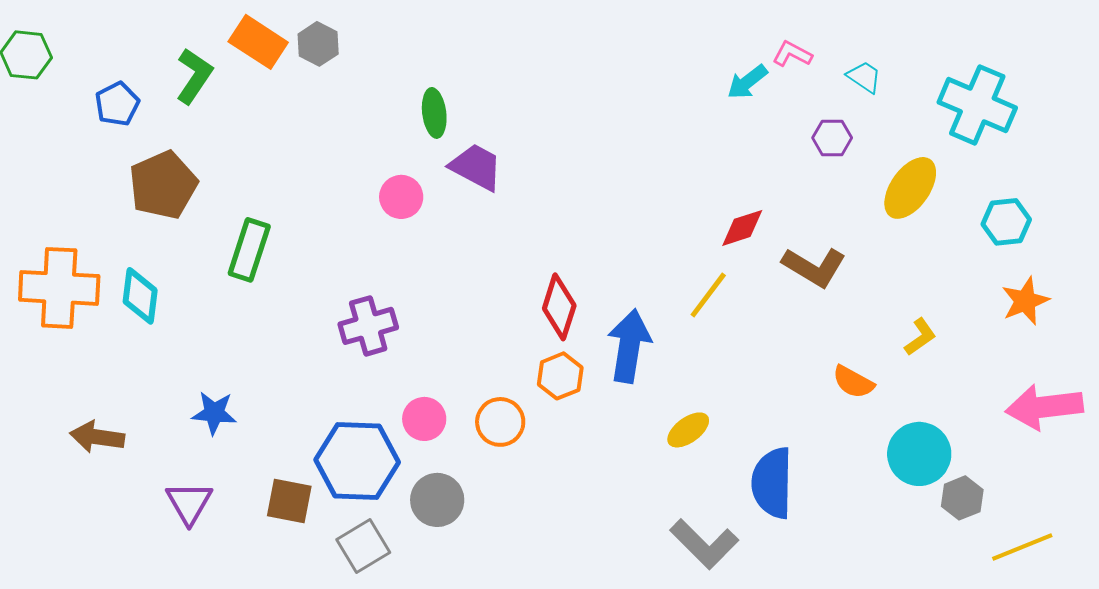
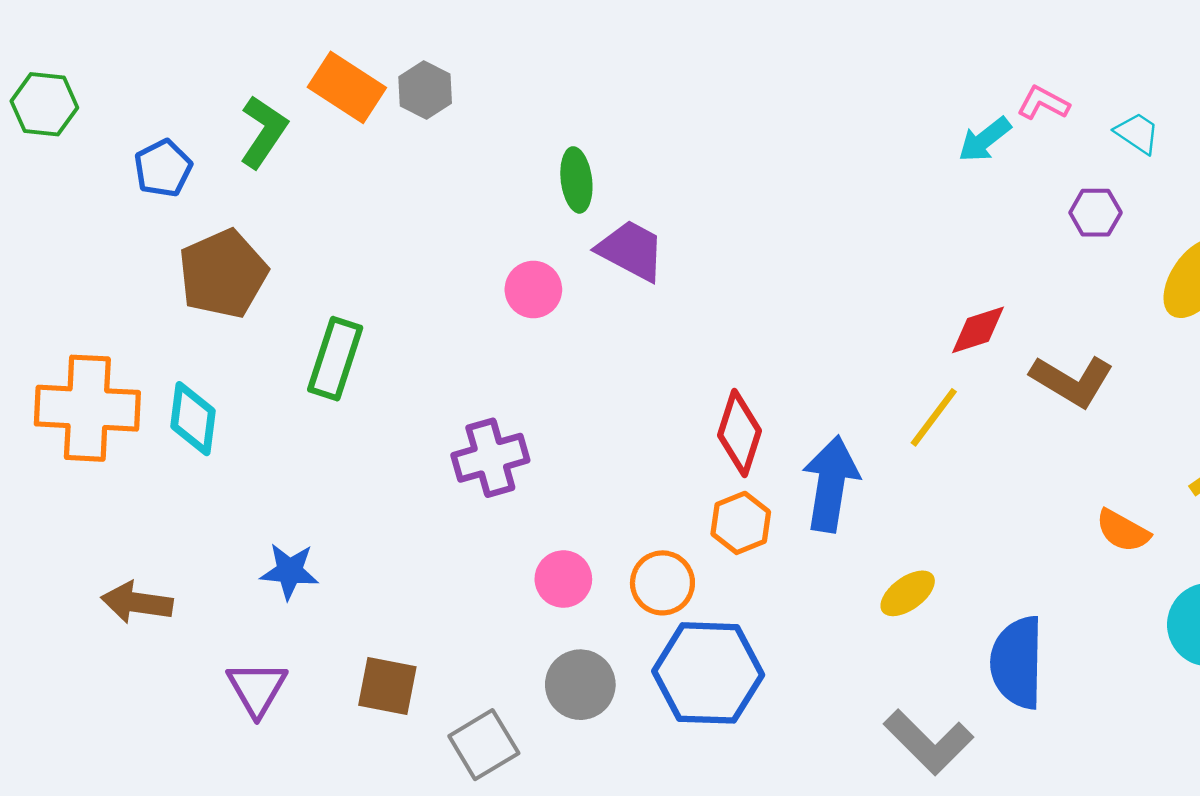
blue hexagon: (357, 461) -> (708, 673), moved

